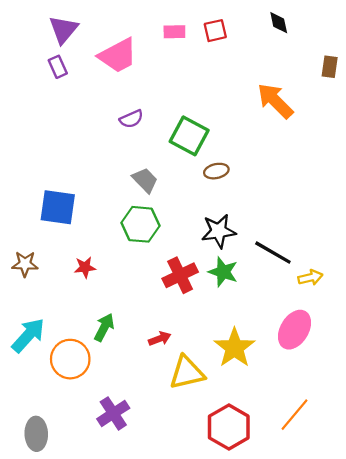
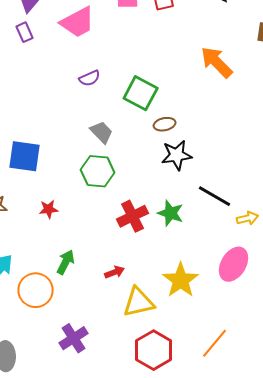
black star: (219, 231) -> (177, 155), moved
orange line: (295, 415) -> (215, 343), moved
red hexagon: (229, 427) -> (154, 350), moved

